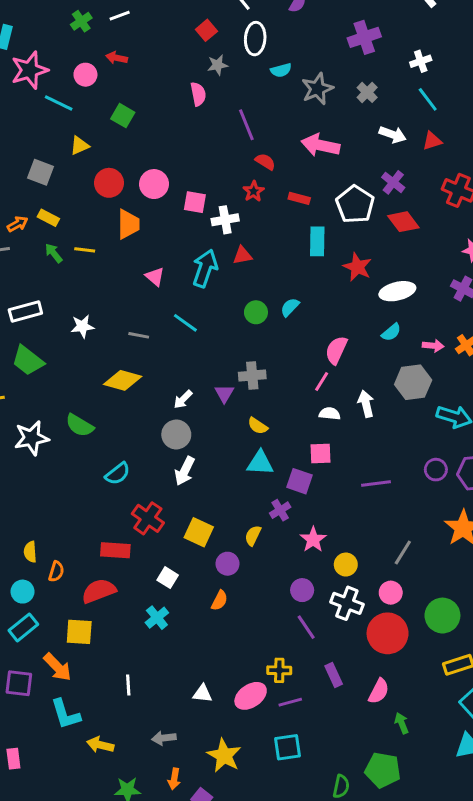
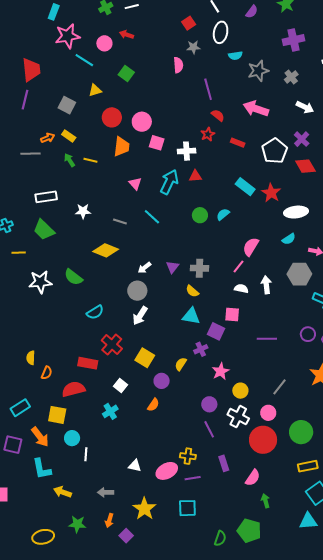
pink square: (195, 202) -> (157, 143), moved
cyan rectangle: (317, 241) -> (245, 187), moved, turned -60
gray cross: (252, 376) -> (200, 268), moved
cyan circle: (22, 592) -> (72, 438), moved

